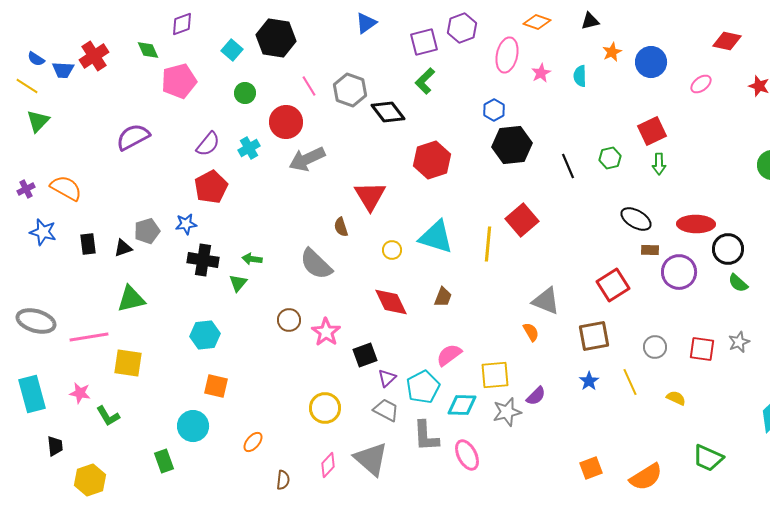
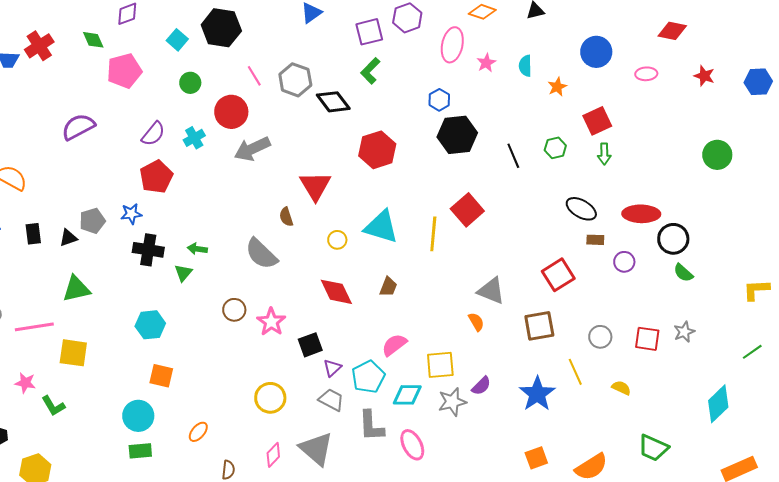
orange star: (612, 52) -> (557, 87), moved
pink ellipse: (701, 84) -> (646, 74), turned 35
purple circle: (679, 272) -> (624, 262), size x0.6
blue star: (589, 381) -> (537, 394), moved, size x1.8
green rectangle: (164, 461) -> (140, 451), moved, turned -75

